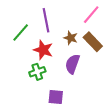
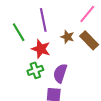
green line: (21, 32) -> (19, 32), turned -72
purple semicircle: (72, 64) -> (60, 73), moved

